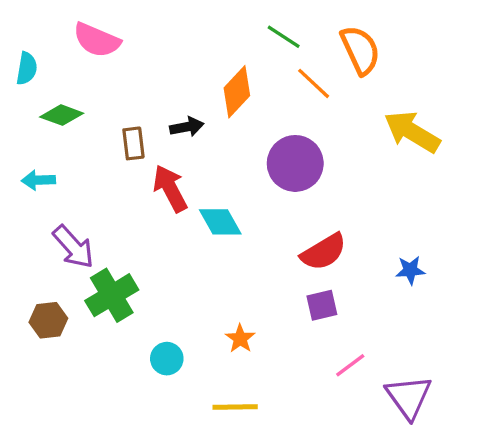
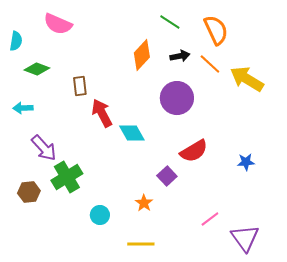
orange line: (314, 83) -> (210, 64), moved
black arrow: (187, 127) -> (180, 56), moved
purple square: (322, 305) -> (167, 176), moved, turned -30

